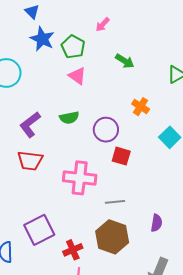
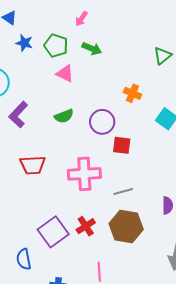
blue star: (42, 39) -> (24, 43), size x0.7
green arrow: (125, 61) -> (92, 49), moved
purple L-shape: (30, 125) -> (18, 115), moved
red cross: (73, 250) -> (86, 226), moved

